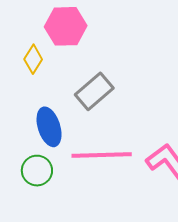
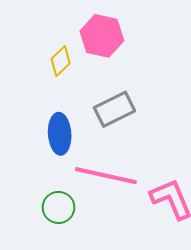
green circle: (37, 171) -> (58, 207), moved

